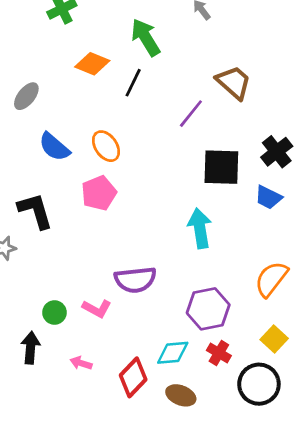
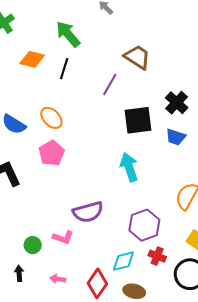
black arrow: (30, 348) -> (19, 273), size x0.7

